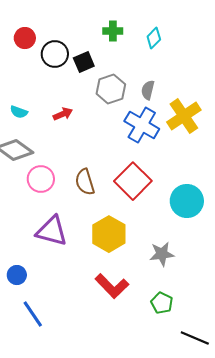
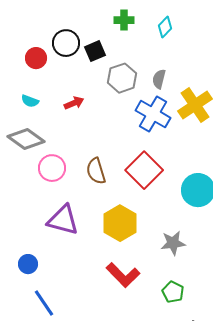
red circle: (25, 38) -> (36, 58), moved

